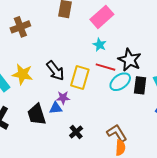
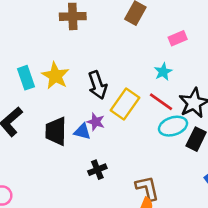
pink rectangle: (102, 17) -> (178, 38), size x0.6

